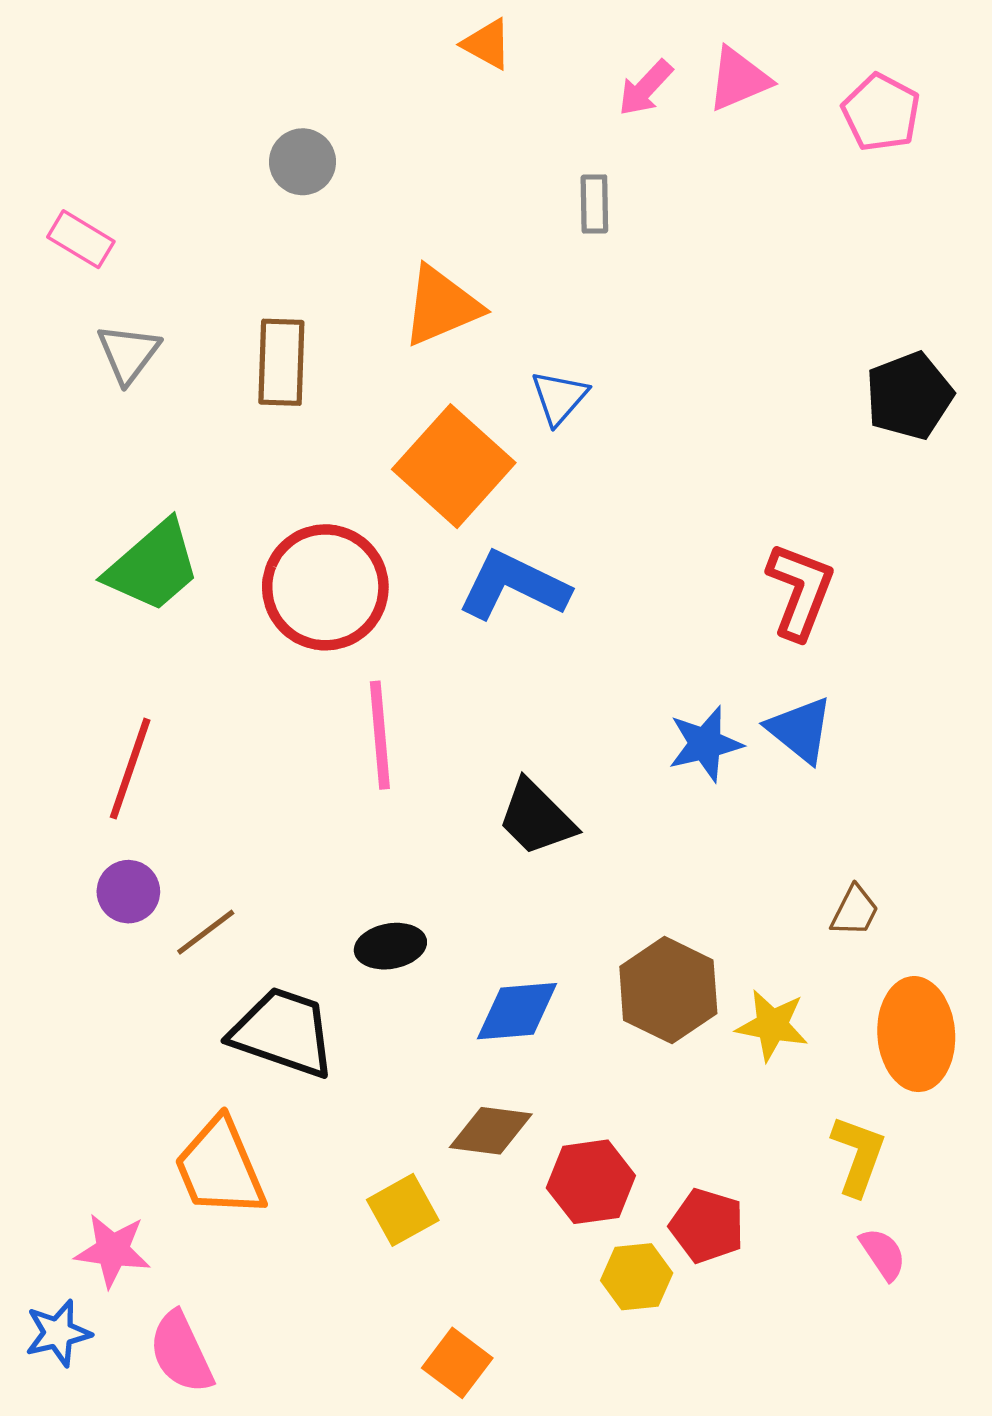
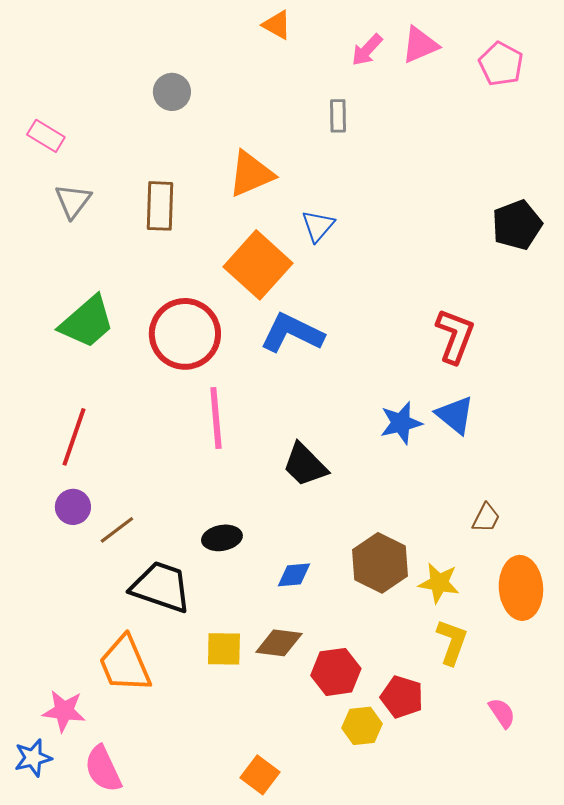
blue diamond: (517, 1011) -> (294, 575), size x0.7
yellow L-shape: (858, 1155) -> (452, 642), moved
yellow square: (403, 1210) -> (224, 649), moved, turned 30

